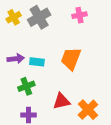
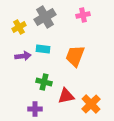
yellow cross: (14, 17) -> (19, 27), moved
cyan rectangle: (37, 62) -> (43, 49), moved
green cross: (26, 86) -> (44, 82), moved, turned 35

